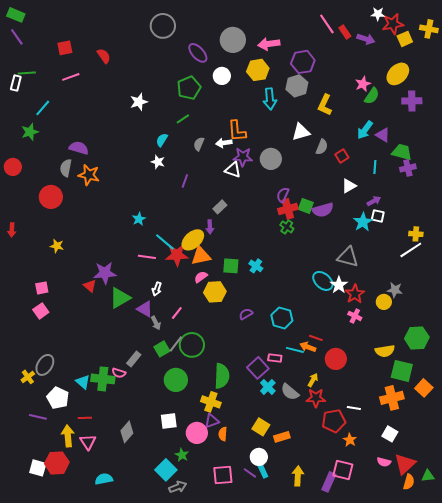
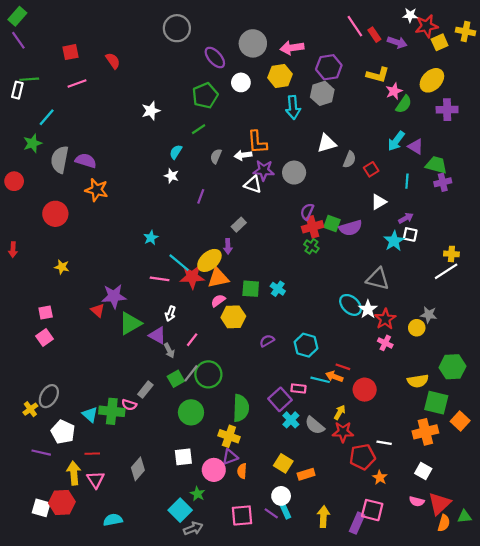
green rectangle: (16, 15) -> (17, 16), turned -72
yellow L-shape: (325, 105) -> (378, 75), moved, turned -100
gray semicircle: (66, 168) -> (60, 160), moved, size x1.4

